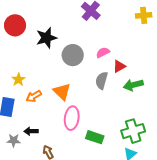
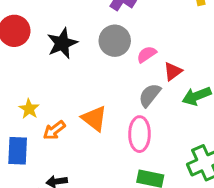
gray circle: (73, 55) -> (115, 41), moved
gray semicircle: (102, 80) -> (150, 95), turned 30
pink ellipse: (72, 118) -> (140, 134), moved

